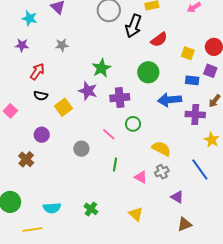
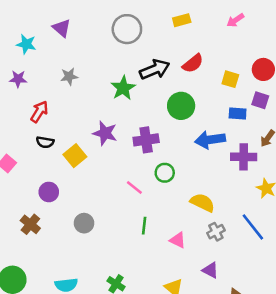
black arrow: (133, 26) -> (155, 69), moved, turned -130
green star: (101, 68) -> (123, 88), moved
gray circle: (81, 149) -> (84, 223), moved
gray cross: (162, 172) -> (216, 232), moved
purple triangle: (177, 197) -> (210, 270), moved

